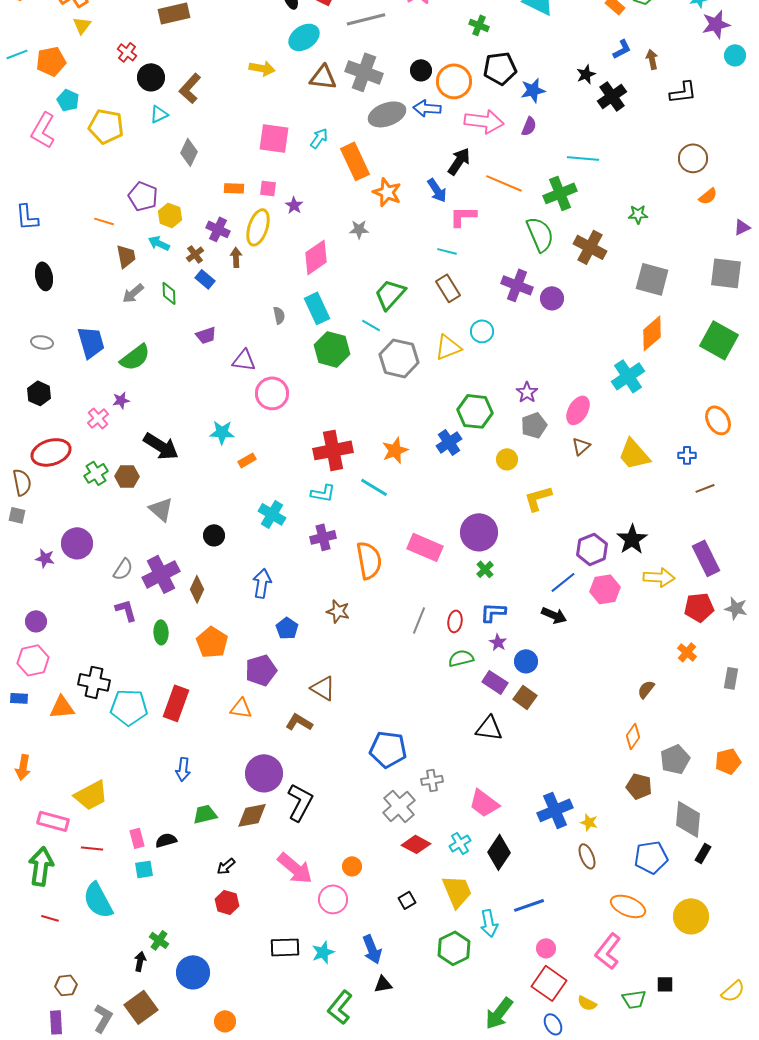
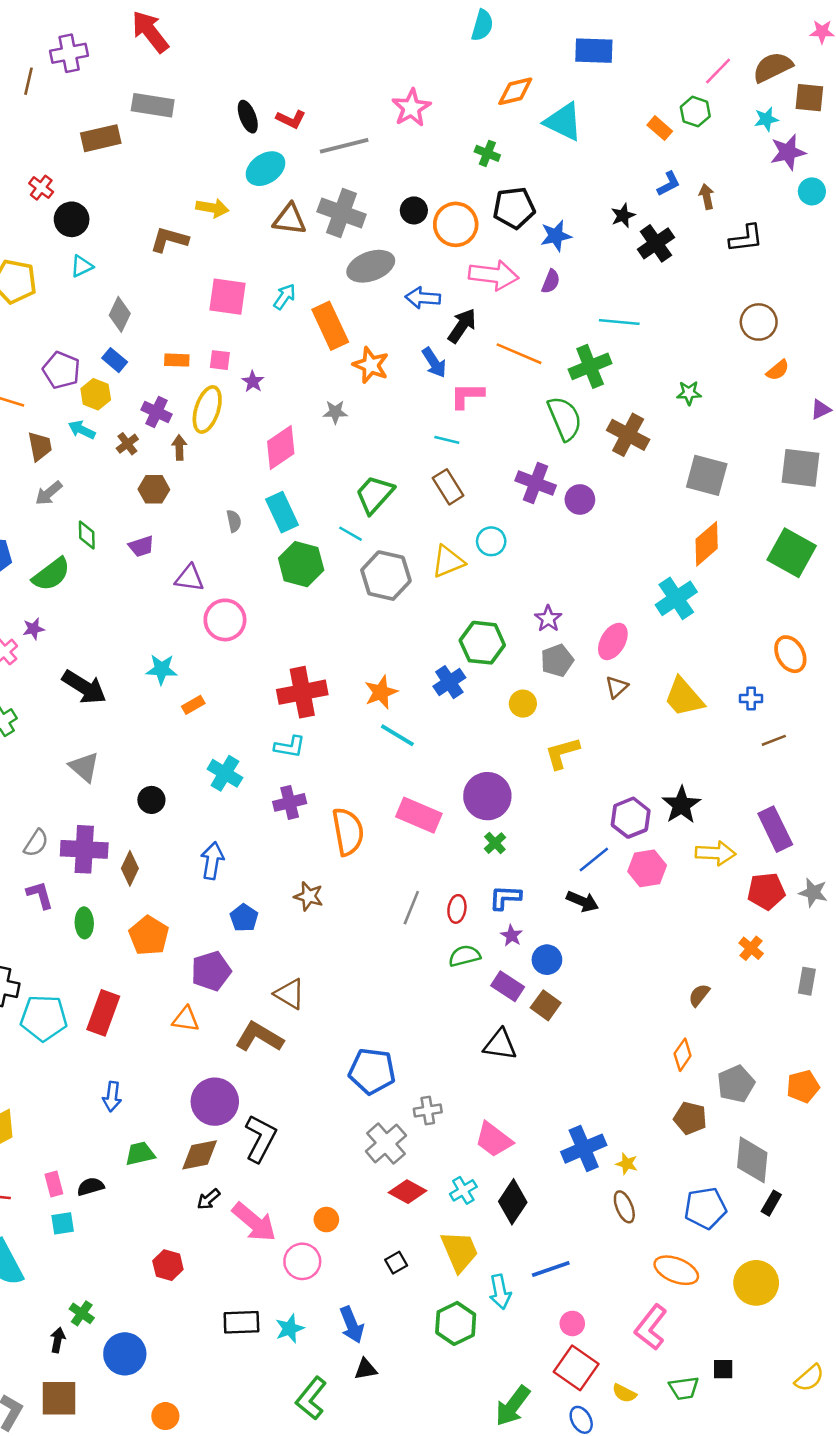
brown L-shape: (190, 88) -> (169, 240), moved, turned 64
blue arrow: (427, 108) -> (423, 298), moved
blue rectangle: (205, 279) -> (115, 360), moved
green diamond: (169, 293) -> (87, 535), moved
brown hexagon: (127, 476) -> (154, 489), moved
cyan line: (374, 487) -> (397, 735), moved
purple cross: (161, 574) -> (84, 849), turned 30
brown L-shape: (299, 722) -> (259, 1037), size x1.4
black arrow: (226, 866) -> (208, 1199), moved
brown square: (141, 1007) -> (59, 1398), turned 36

